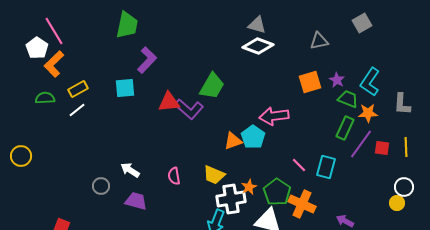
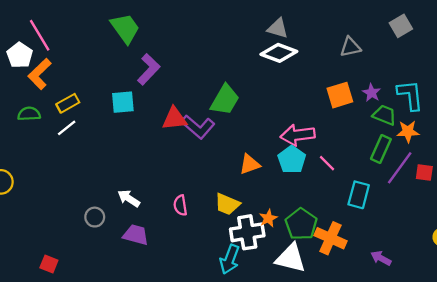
green trapezoid: (127, 25) -> (125, 28), turned -48
cyan L-shape: (370, 82) -> (410, 95), turned 140
cyan pentagon: (253, 137) -> (292, 160), moved
pink line: (299, 165) -> (327, 163), moved

